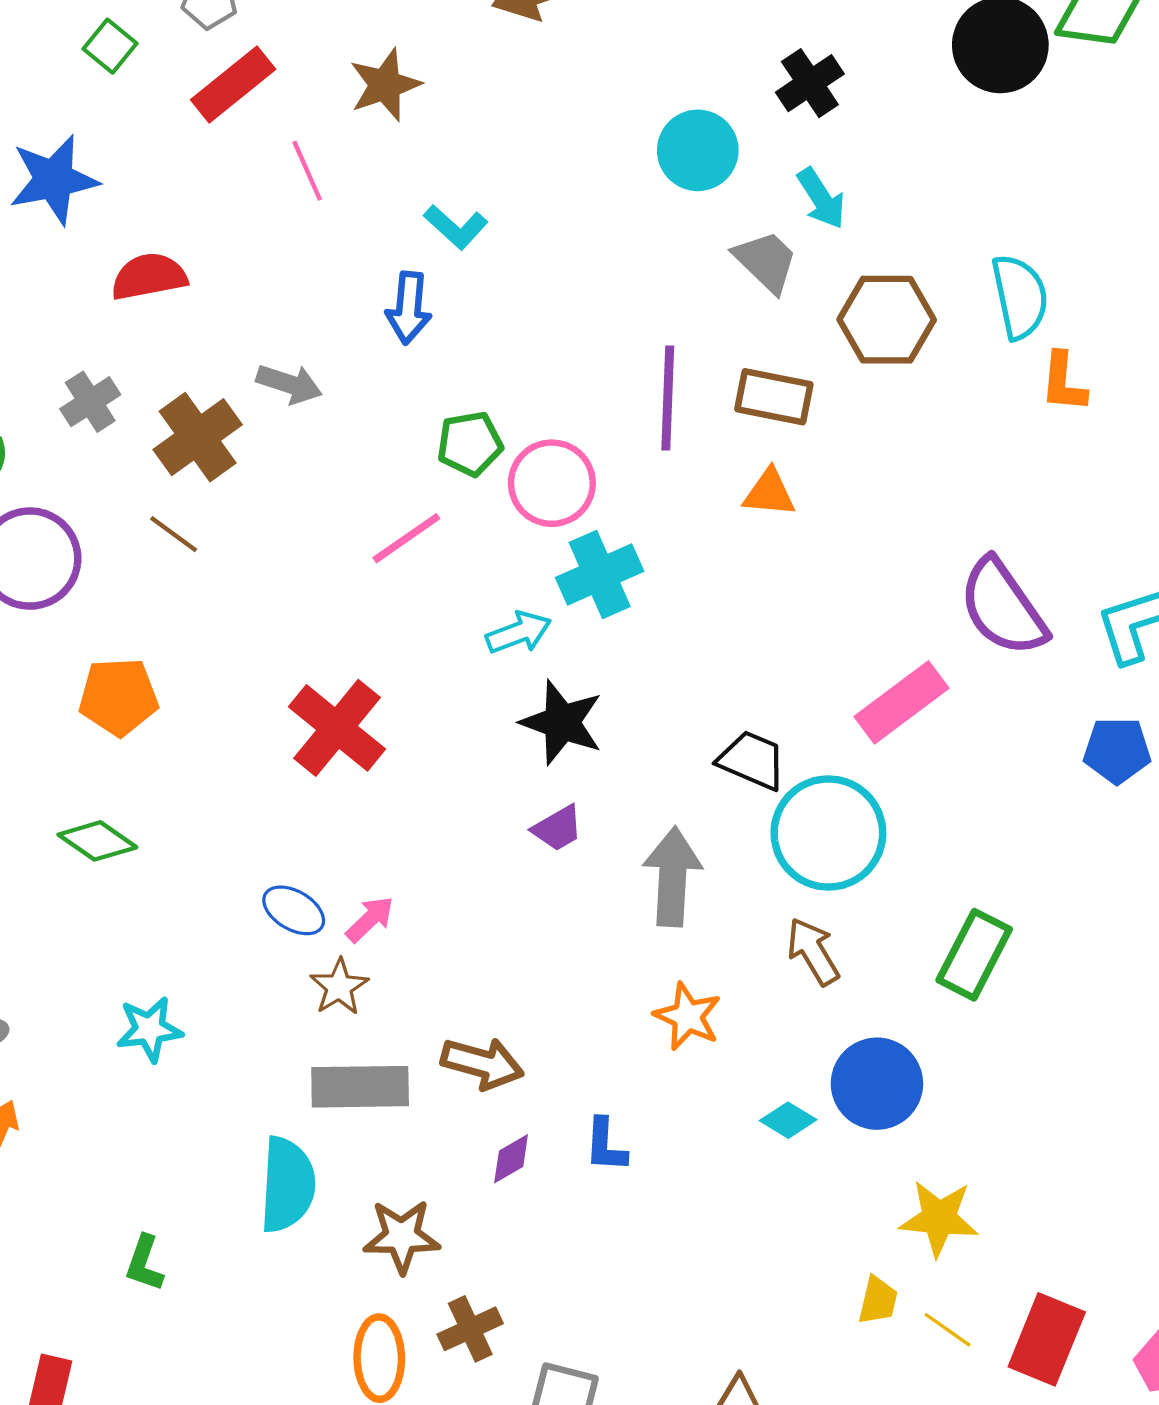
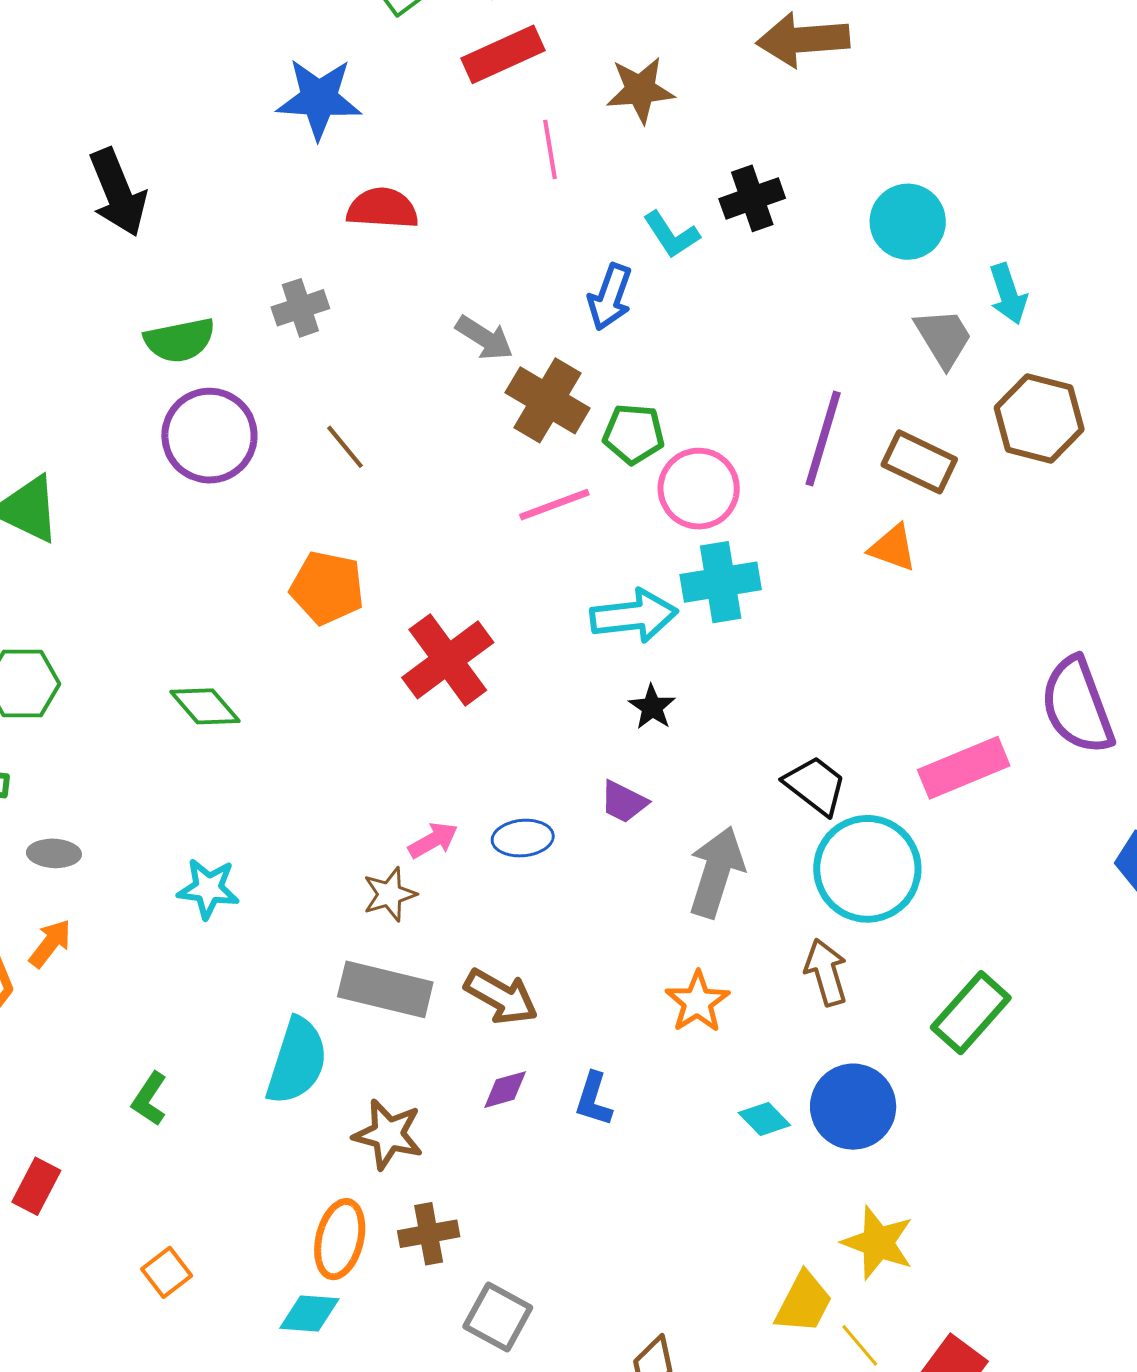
black cross: (810, 83) -> (752, 198), moved
brown cross: (198, 437) -> (548, 400), moved, turned -38
cyan arrow: (519, 633) -> (634, 616), size x1.4
orange pentagon: (119, 697) -> (327, 588), moved
black star: (562, 722) -> (652, 707), size x0.6
purple trapezoid: (558, 828) -> (624, 802), turned 42
blue ellipse: (294, 910) -> (523, 838), moved, turned -50
yellow trapezoid: (878, 1300) -> (804, 1303), size x1.4

